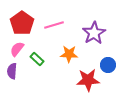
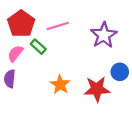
orange star: (69, 54) -> (60, 84), moved, turned 30
green rectangle: (37, 59) -> (38, 47), moved

